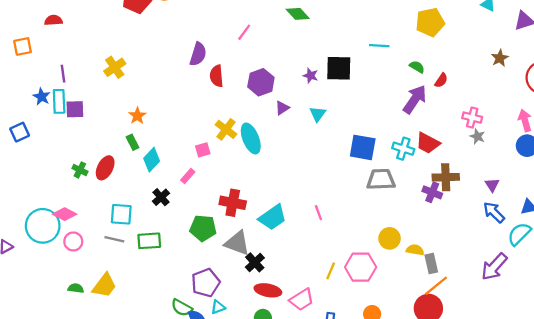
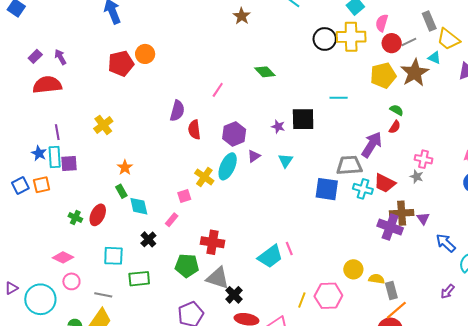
red semicircle: (53, 20) -> (47, 85), size x1.8
orange square: (23, 46) -> (42, 185), moved
brown star: (500, 58) -> (415, 73), moved, size x1.8
green semicircle: (417, 67) -> (397, 110), moved
gray star: (477, 136) -> (417, 177), moved
cyan ellipse: (251, 139) -> (228, 166), moved, turned 48
cyan diamond: (152, 160) -> (139, 206), turned -55
gray trapezoid: (381, 179) -> (349, 165), moved
purple triangle: (492, 185) -> (423, 218), moved
purple cross: (432, 192) -> (390, 227), size x1.4
cyan trapezoid: (272, 217) -> (270, 256), moved
cyan circle: (43, 226) -> (40, 299), moved
gray line: (114, 239) -> (103, 295), moved
purple arrow: (494, 267) -> (448, 291), size x0.6

